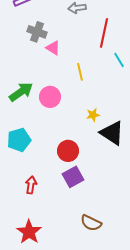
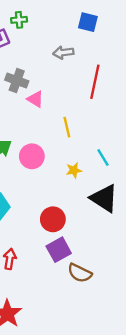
cyan line: (119, 60) -> (103, 157), moved
yellow star: (93, 115) -> (74, 170), moved
brown semicircle: (91, 223) -> (80, 273), moved

